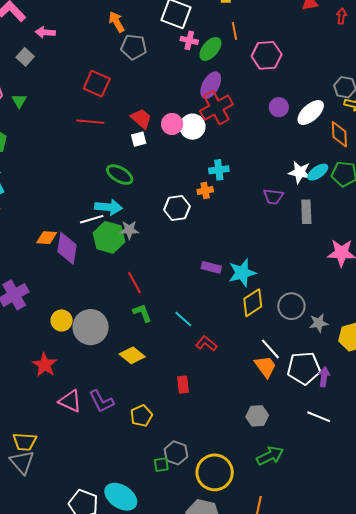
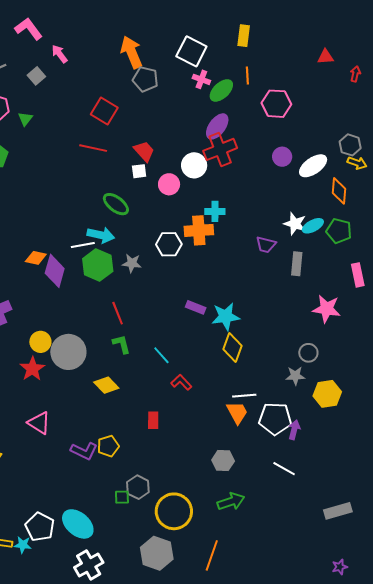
orange arrow: (117, 22) -> (131, 52), size x1.5
pink arrow: (45, 32) -> (59, 54), turned 42
pink circle: (172, 124) -> (169, 184), moved
orange cross: (205, 191) -> (199, 230), size x1.8
gray star: (129, 230) -> (132, 263), moved
yellow diamond: (253, 303) -> (232, 348), turned -44
gray circle: (291, 306) -> (308, 353), moved, size x0.7
white line: (270, 349) -> (244, 396), turned -60
red star: (45, 365) -> (32, 369), moved
purple L-shape: (101, 401) -> (84, 451), moved, turned -44

